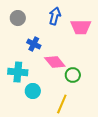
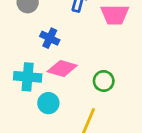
pink diamond: (55, 62) -> (62, 69), moved, turned -35

